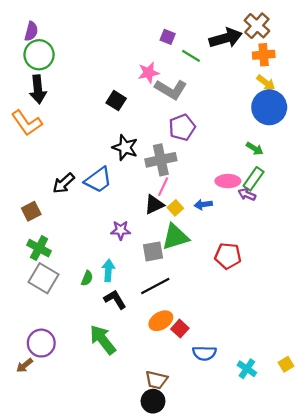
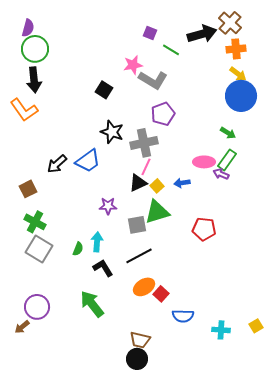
cyan cross: (247, 369) -> (221, 330), turned -30

